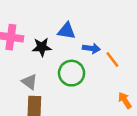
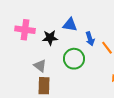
blue arrow: (91, 48) -> (90, 39), turned 64

